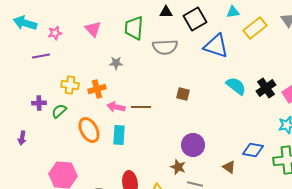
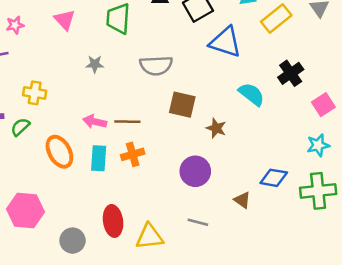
gray semicircle: (165, 47) -> (156, 66), moved
black cross: (266, 88) -> (291, 73), moved
orange cross: (97, 89) -> (133, 154), moved
brown square: (183, 94) -> (182, 105), size x1.5
brown star: (178, 167) -> (216, 128), moved

